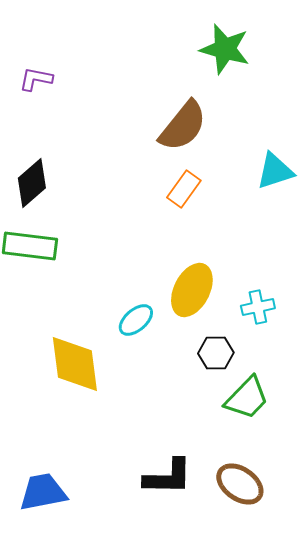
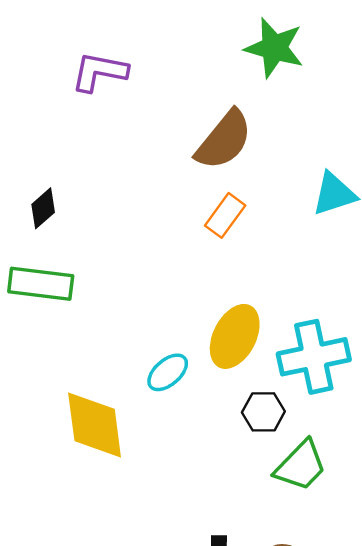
purple L-shape: (36, 79) -> (99, 72), moved, size x1.4
black diamond: (32, 183) -> (43, 208), size x0.7
cyan cross: (258, 307) -> (314, 357), size x1.8

